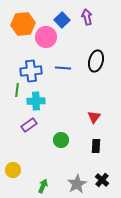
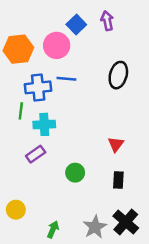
orange hexagon: (23, 24) -> (18, 49), moved
blue line: (63, 68) -> (66, 79), moved
black cross: (102, 180) -> (126, 222), size x1.5

